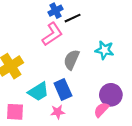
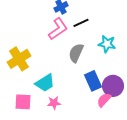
black line: (73, 18) -> (81, 23), moved
blue rectangle: (63, 89) -> (93, 81), moved
pink star: (58, 112) -> (54, 103), moved

